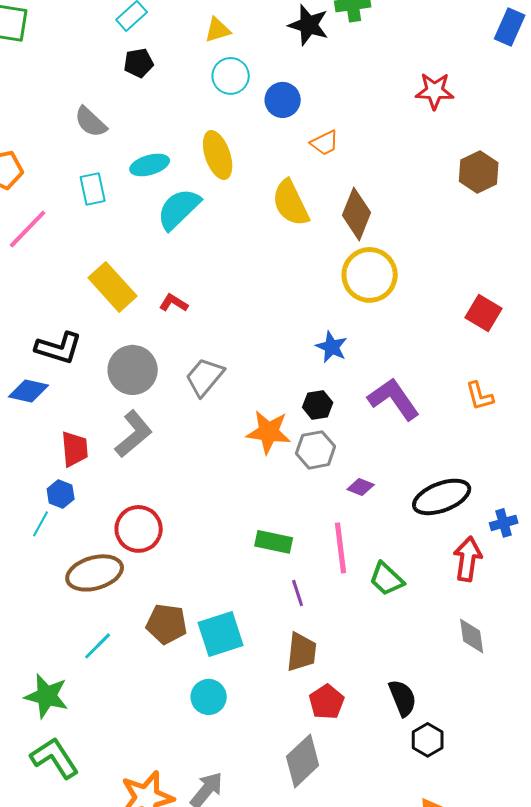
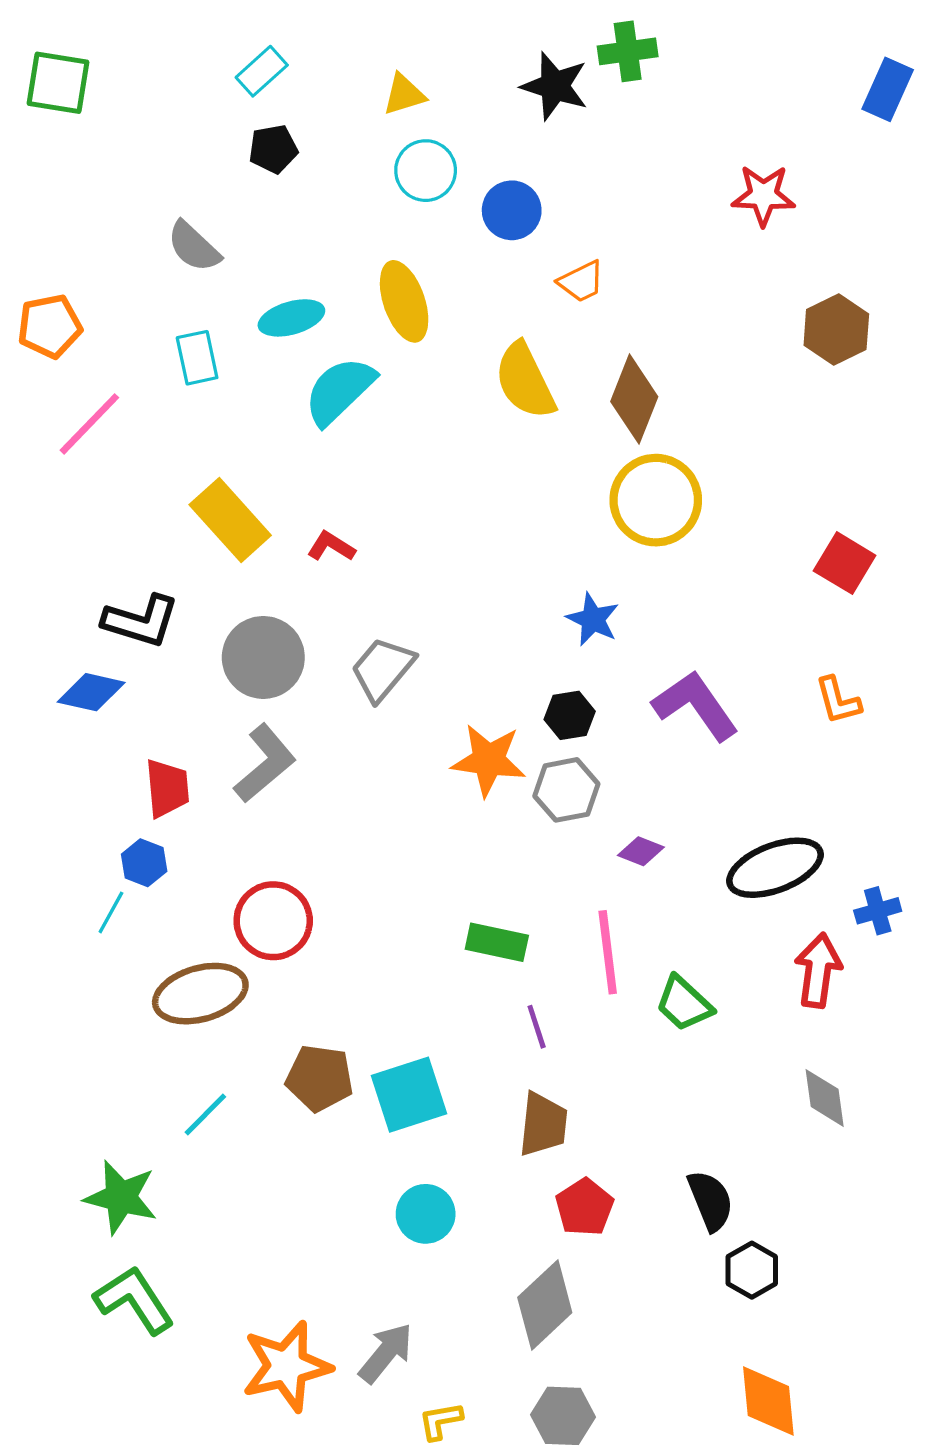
cyan circle: (209, 697) -> (426, 1214), moved

